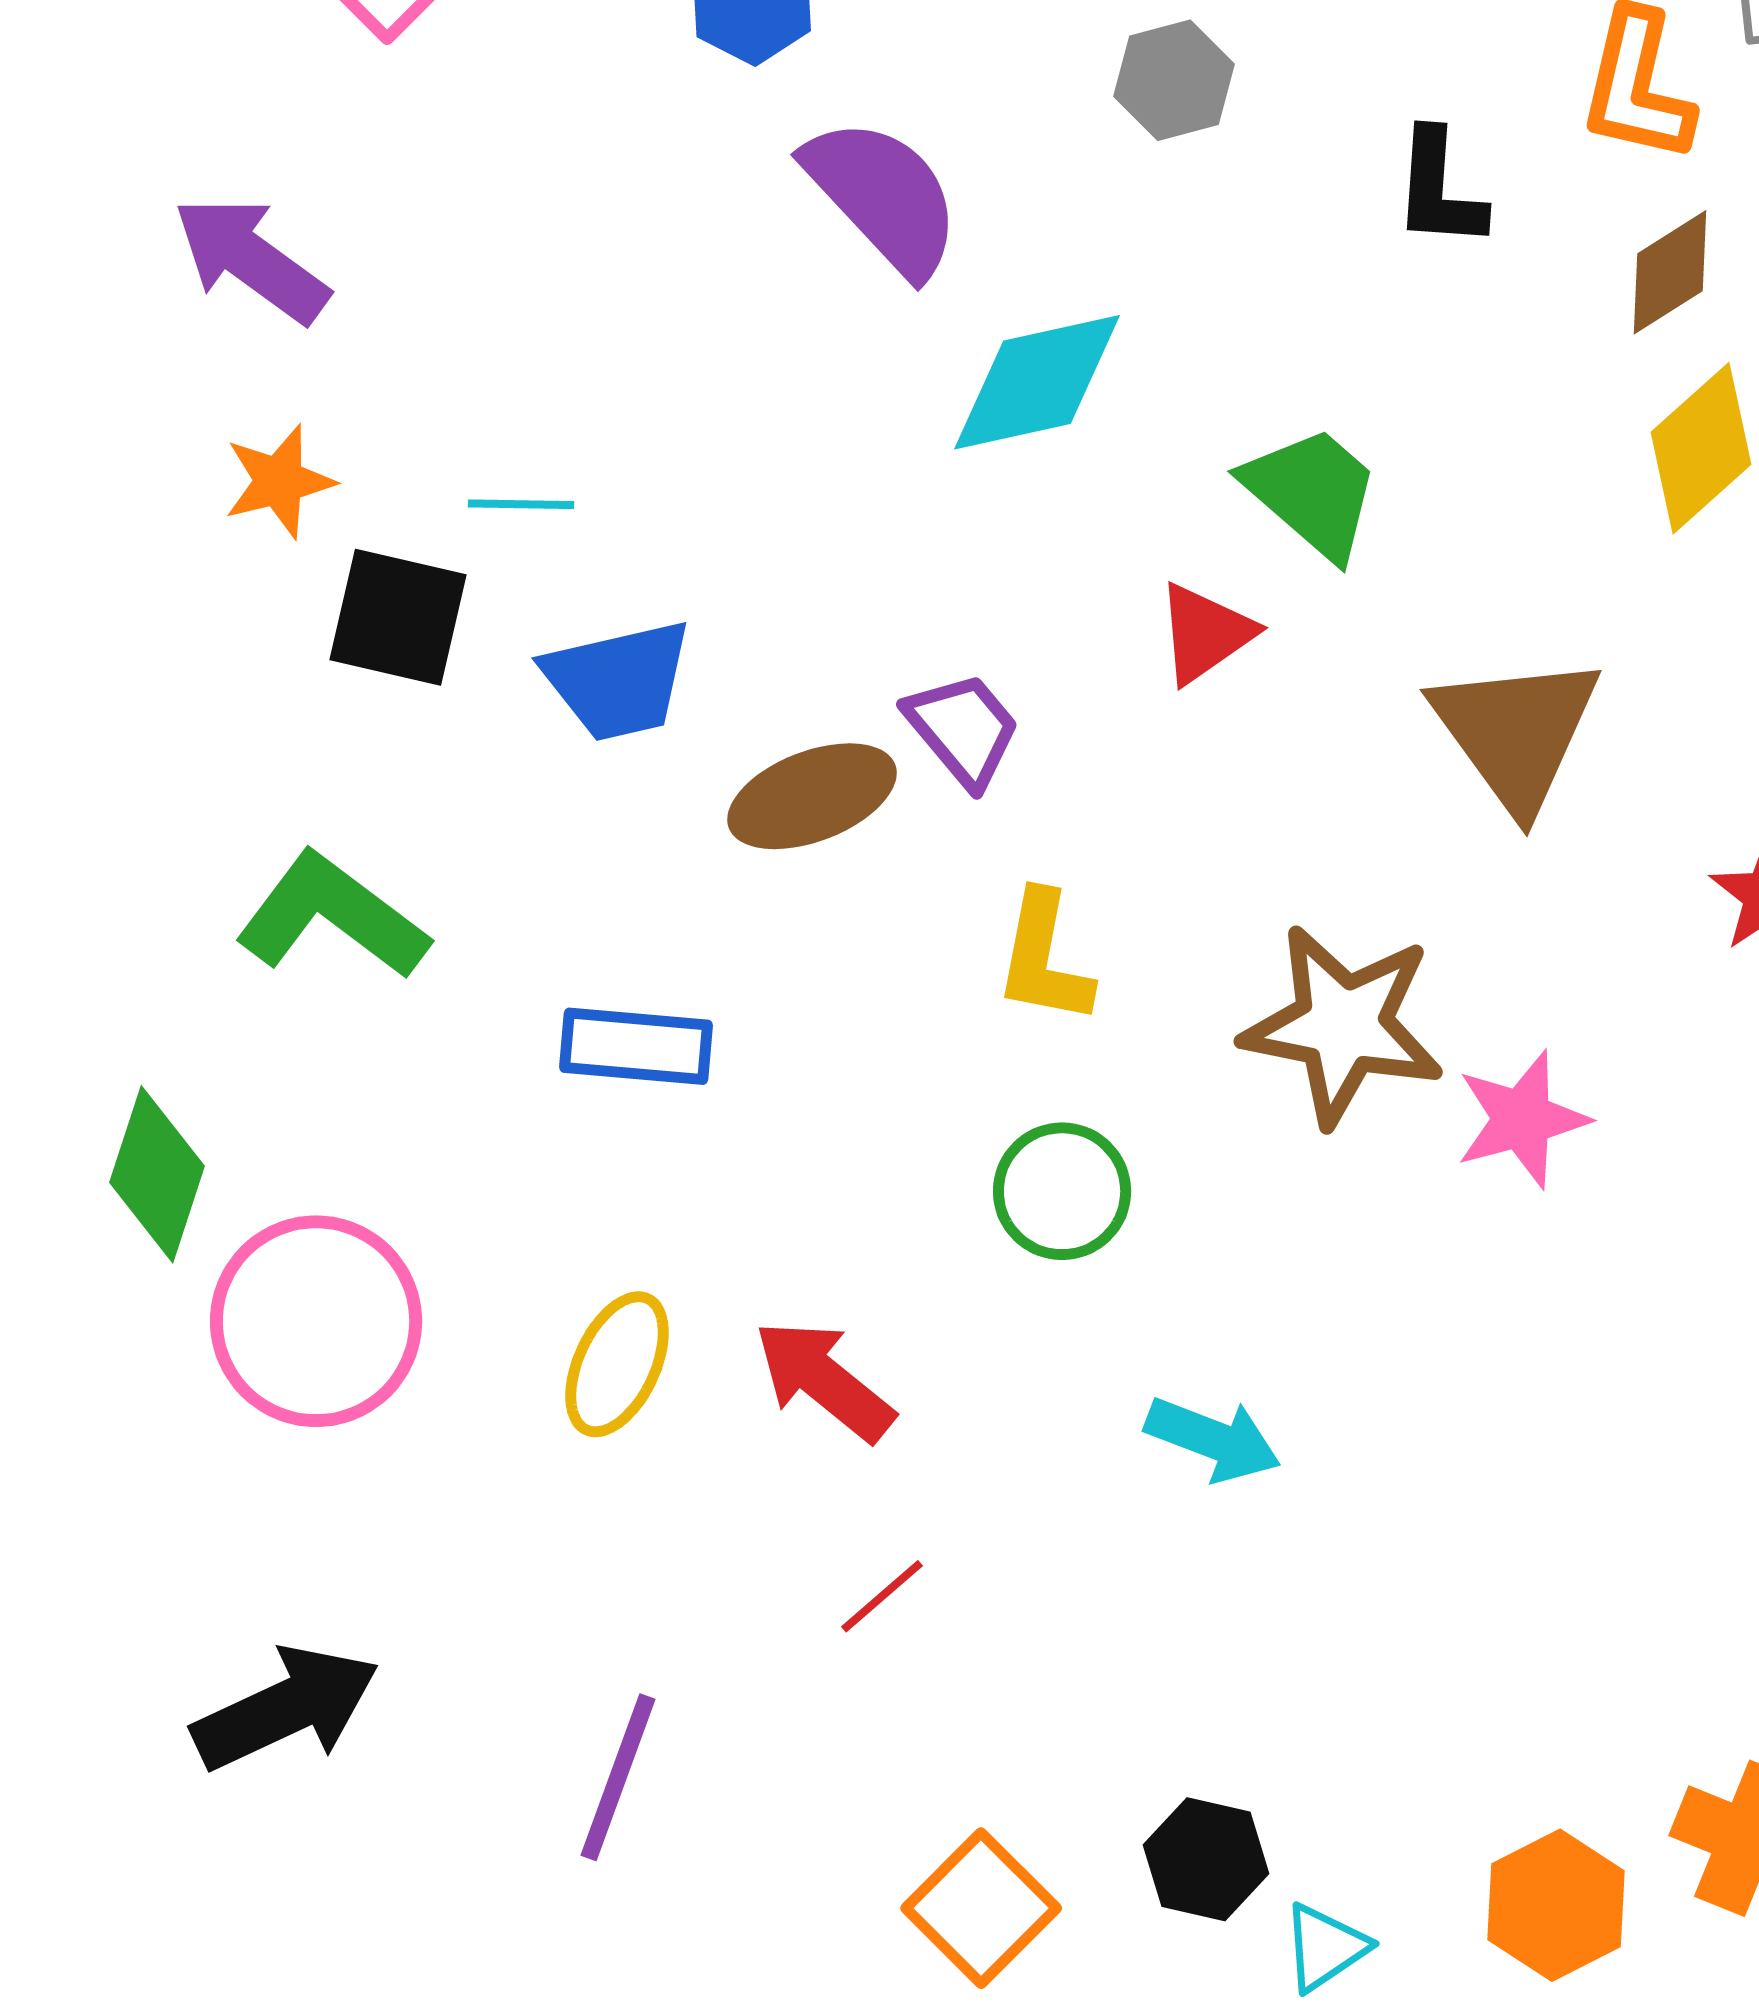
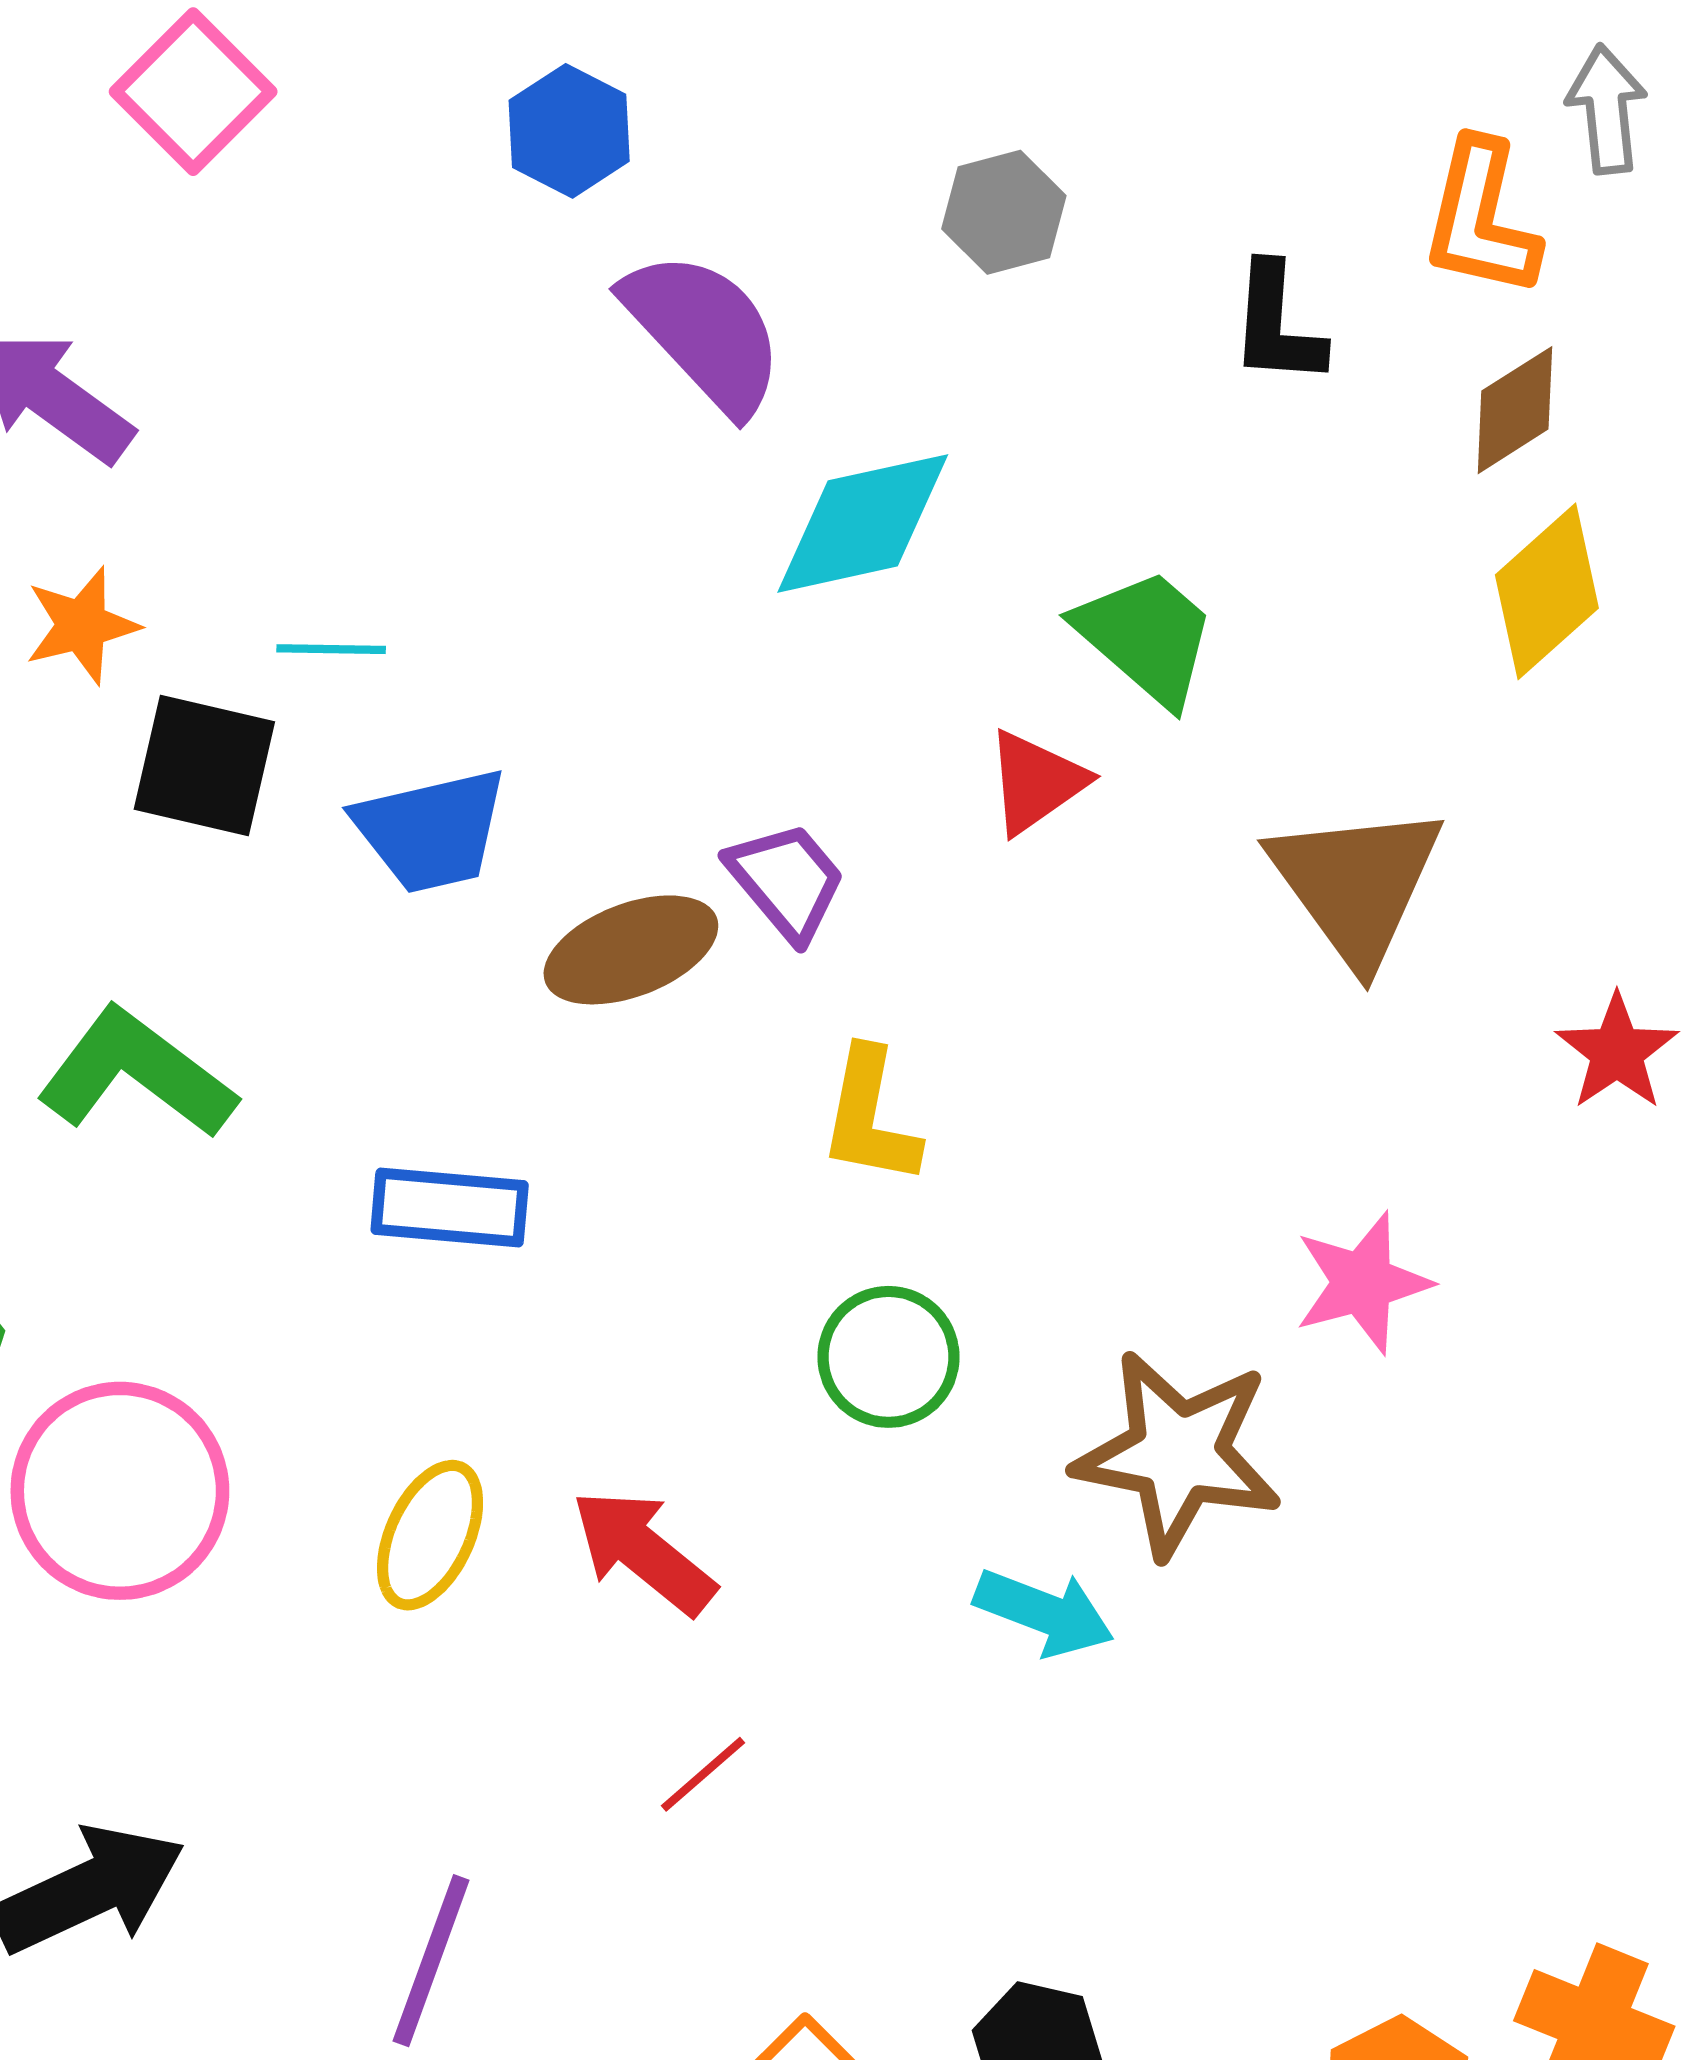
brown star: (1343, 1025) -> (1178, 1454), moved

